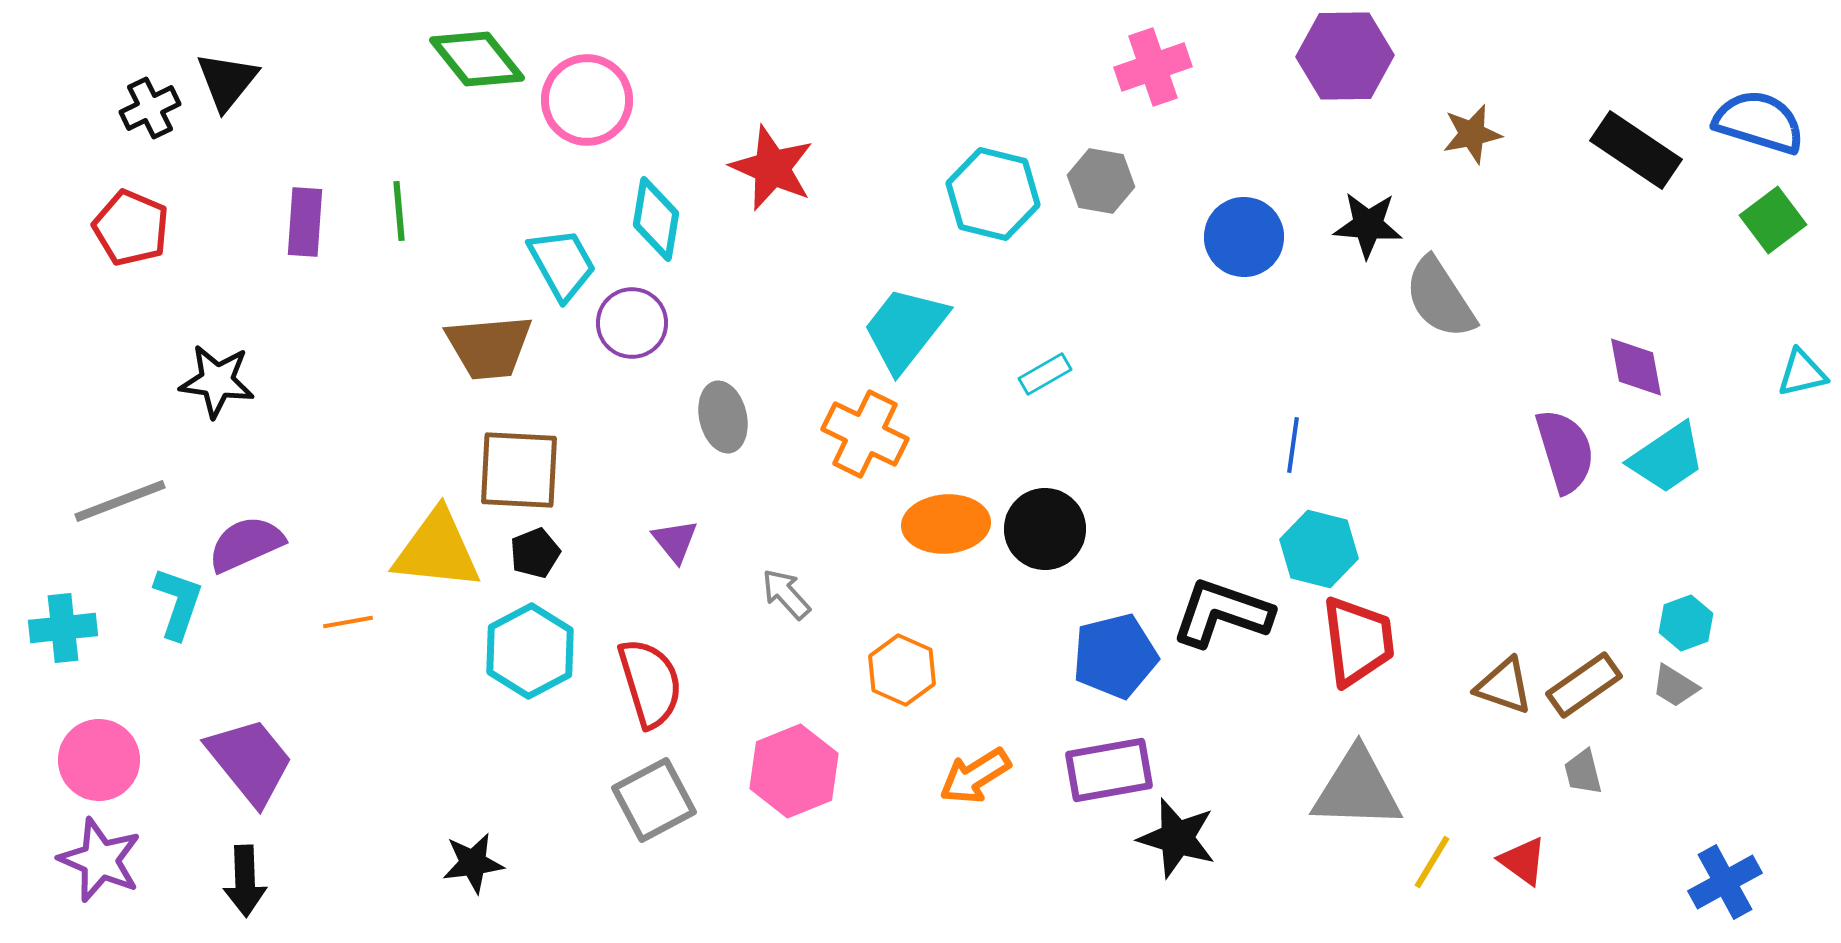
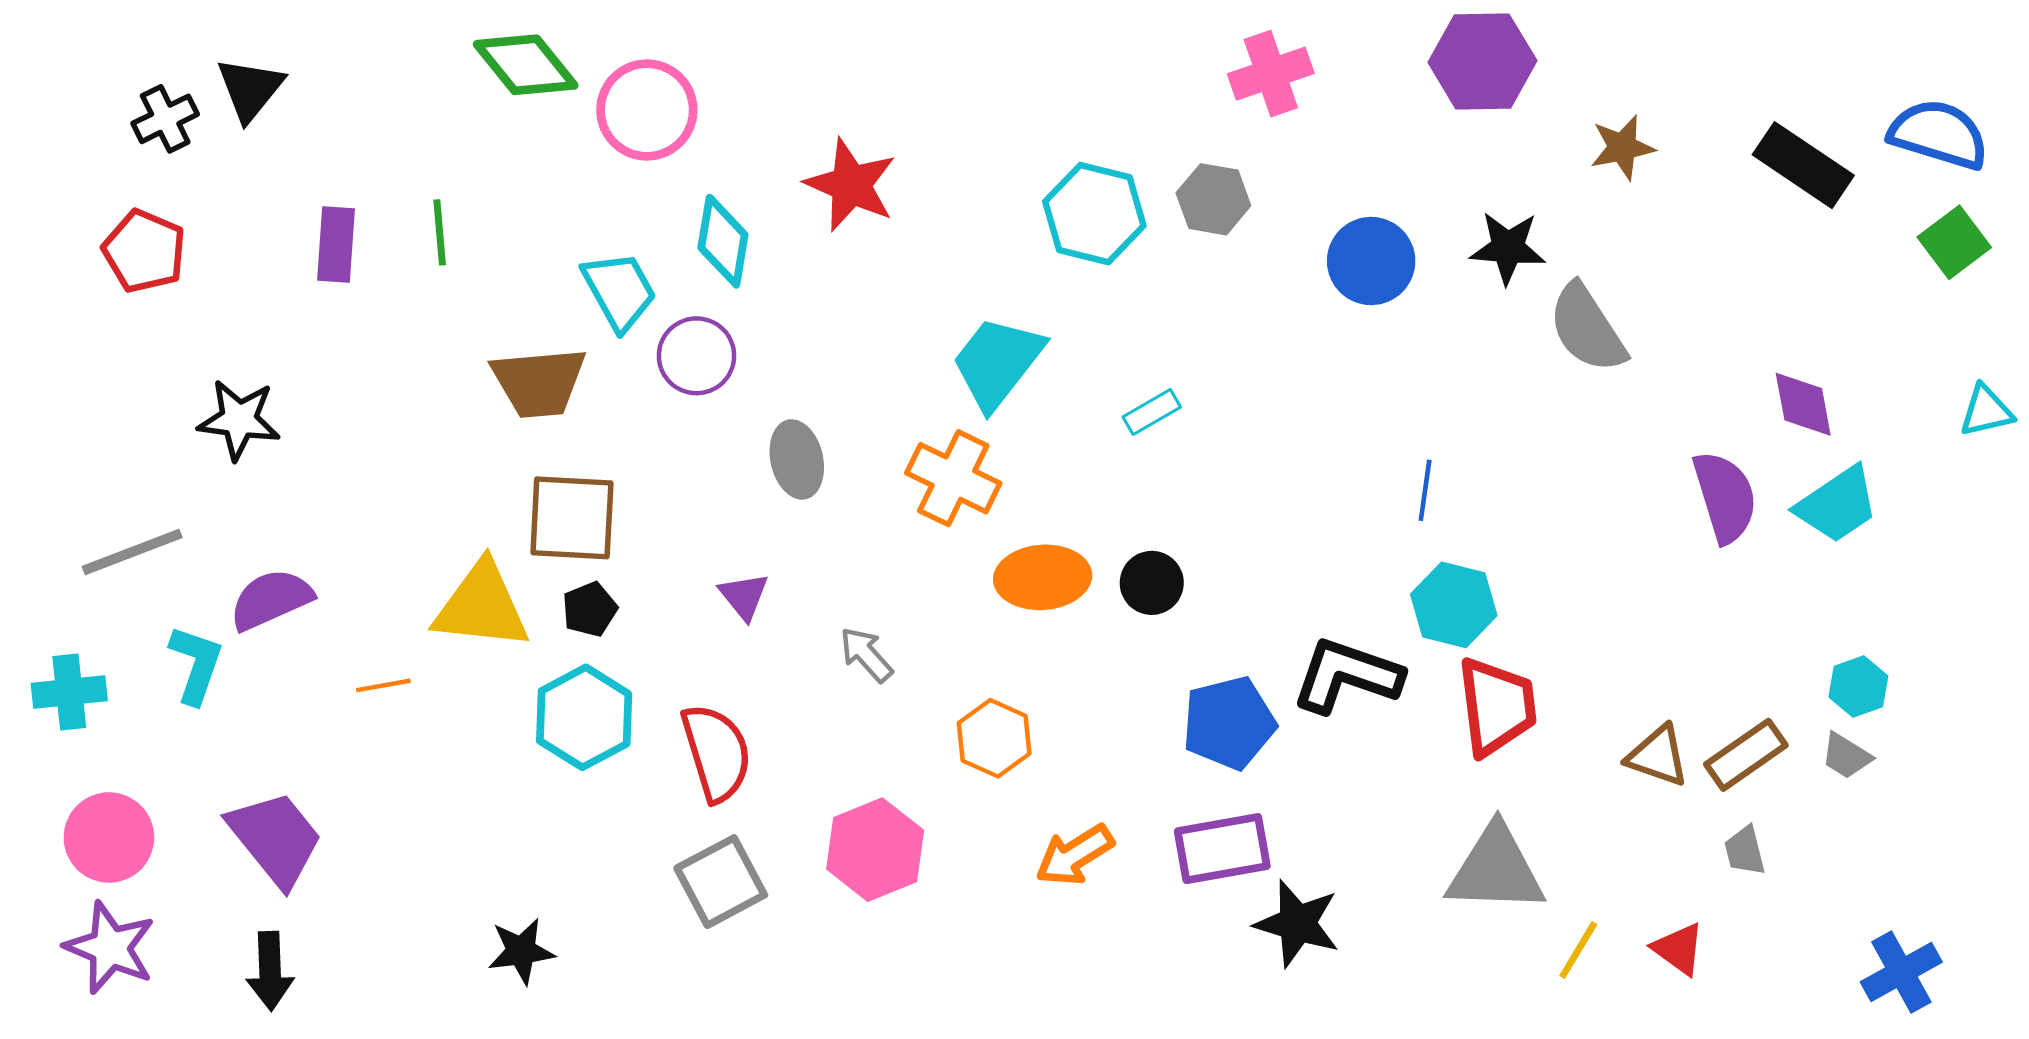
black circle: (1045, 529) -> (1152, 583), size x0.7

